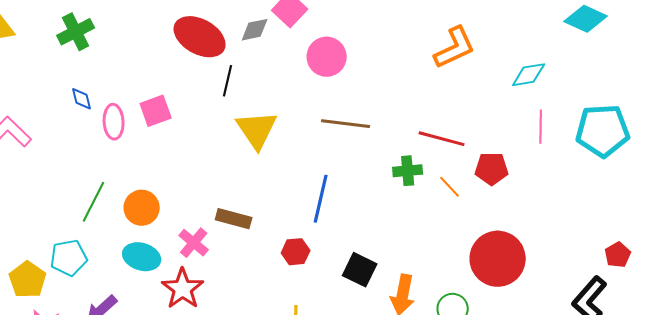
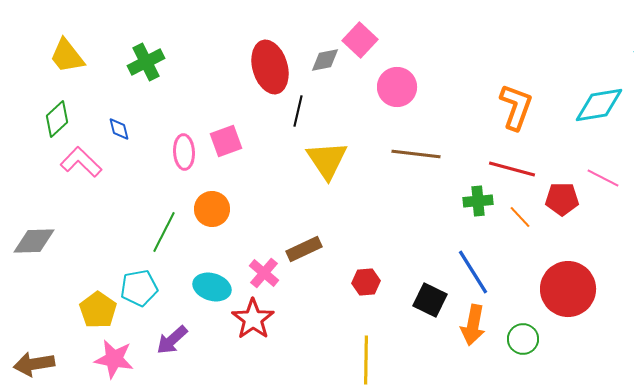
red ellipse: (200, 37) -> (270, 67), turned 45
orange L-shape: (455, 48) -> (516, 107), moved, turned -45
cyan diamond: (529, 75) -> (599, 105), size x1.4
blue diamond: (82, 99) -> (119, 129), moved
pink line: (541, 127) -> (603, 178), moved, turned -64
blue line: (321, 199) -> (473, 272), moved, turned -45
orange circle: (142, 208) -> (212, 209), moved
brown rectangle: (234, 219) -> (304, 249), turned -40

